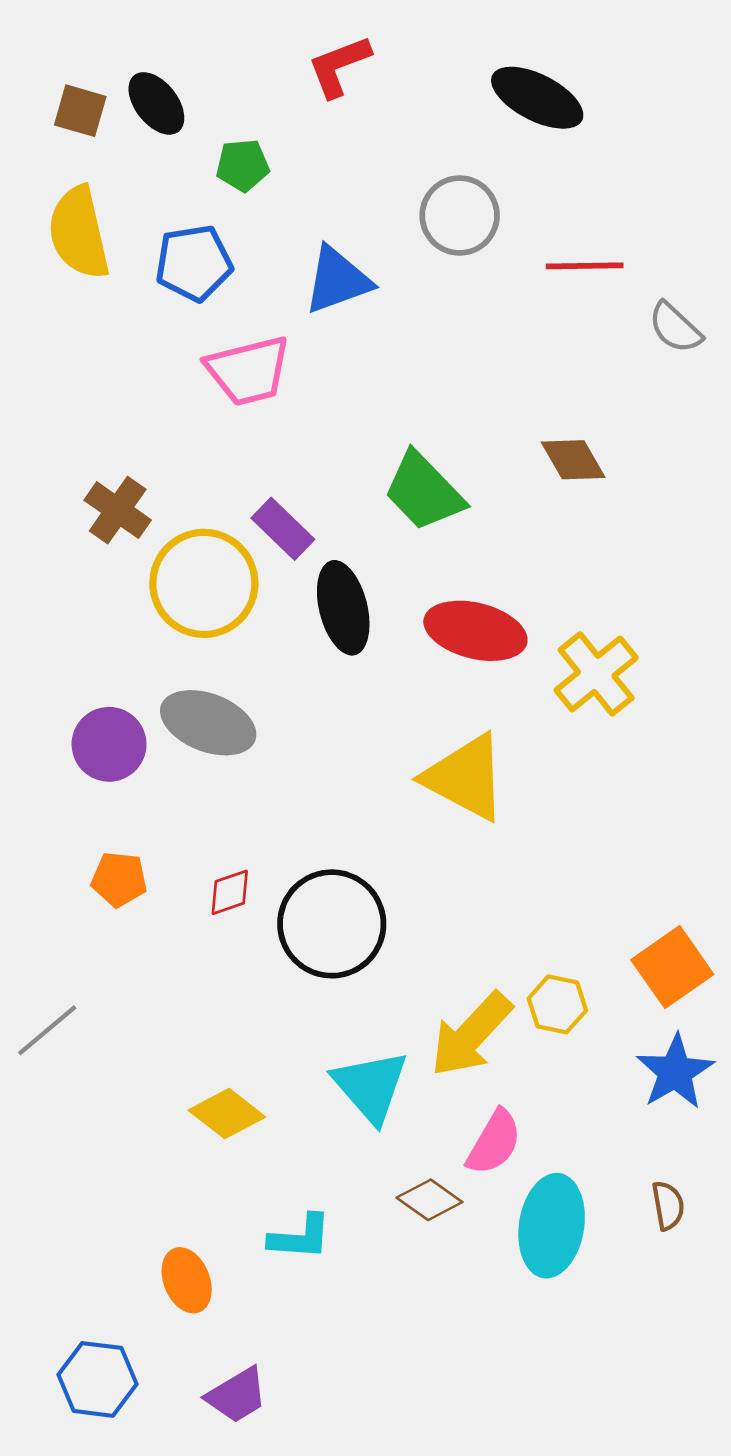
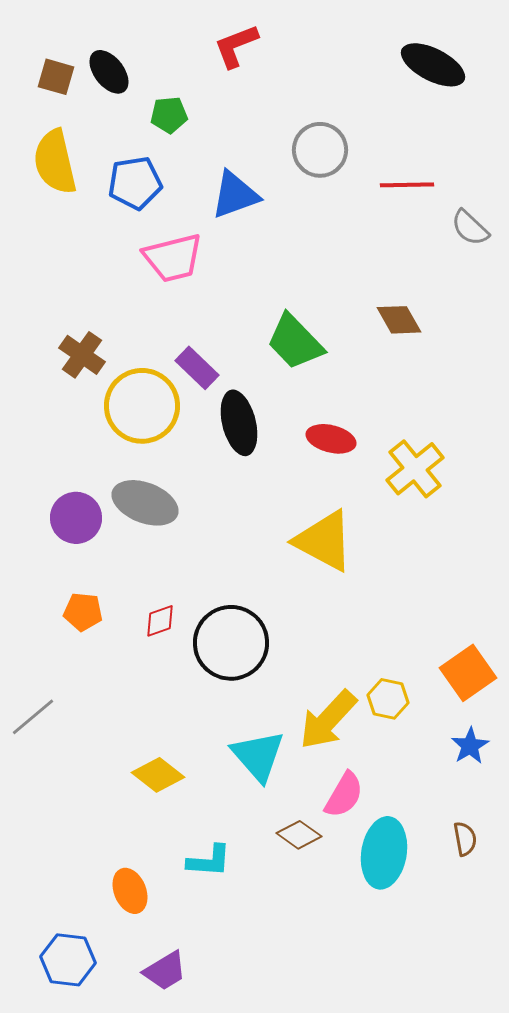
black ellipse: (537, 98) -> (433, 65), moved
red ellipse: (475, 631) -> (331, 439), size x0.7
blue star: (675, 1072) -> (470, 746), size x0.7

